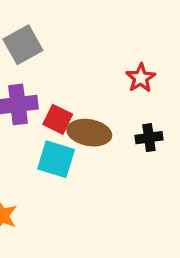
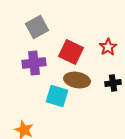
red square: (58, 119) -> (71, 52), moved, size x1.4

